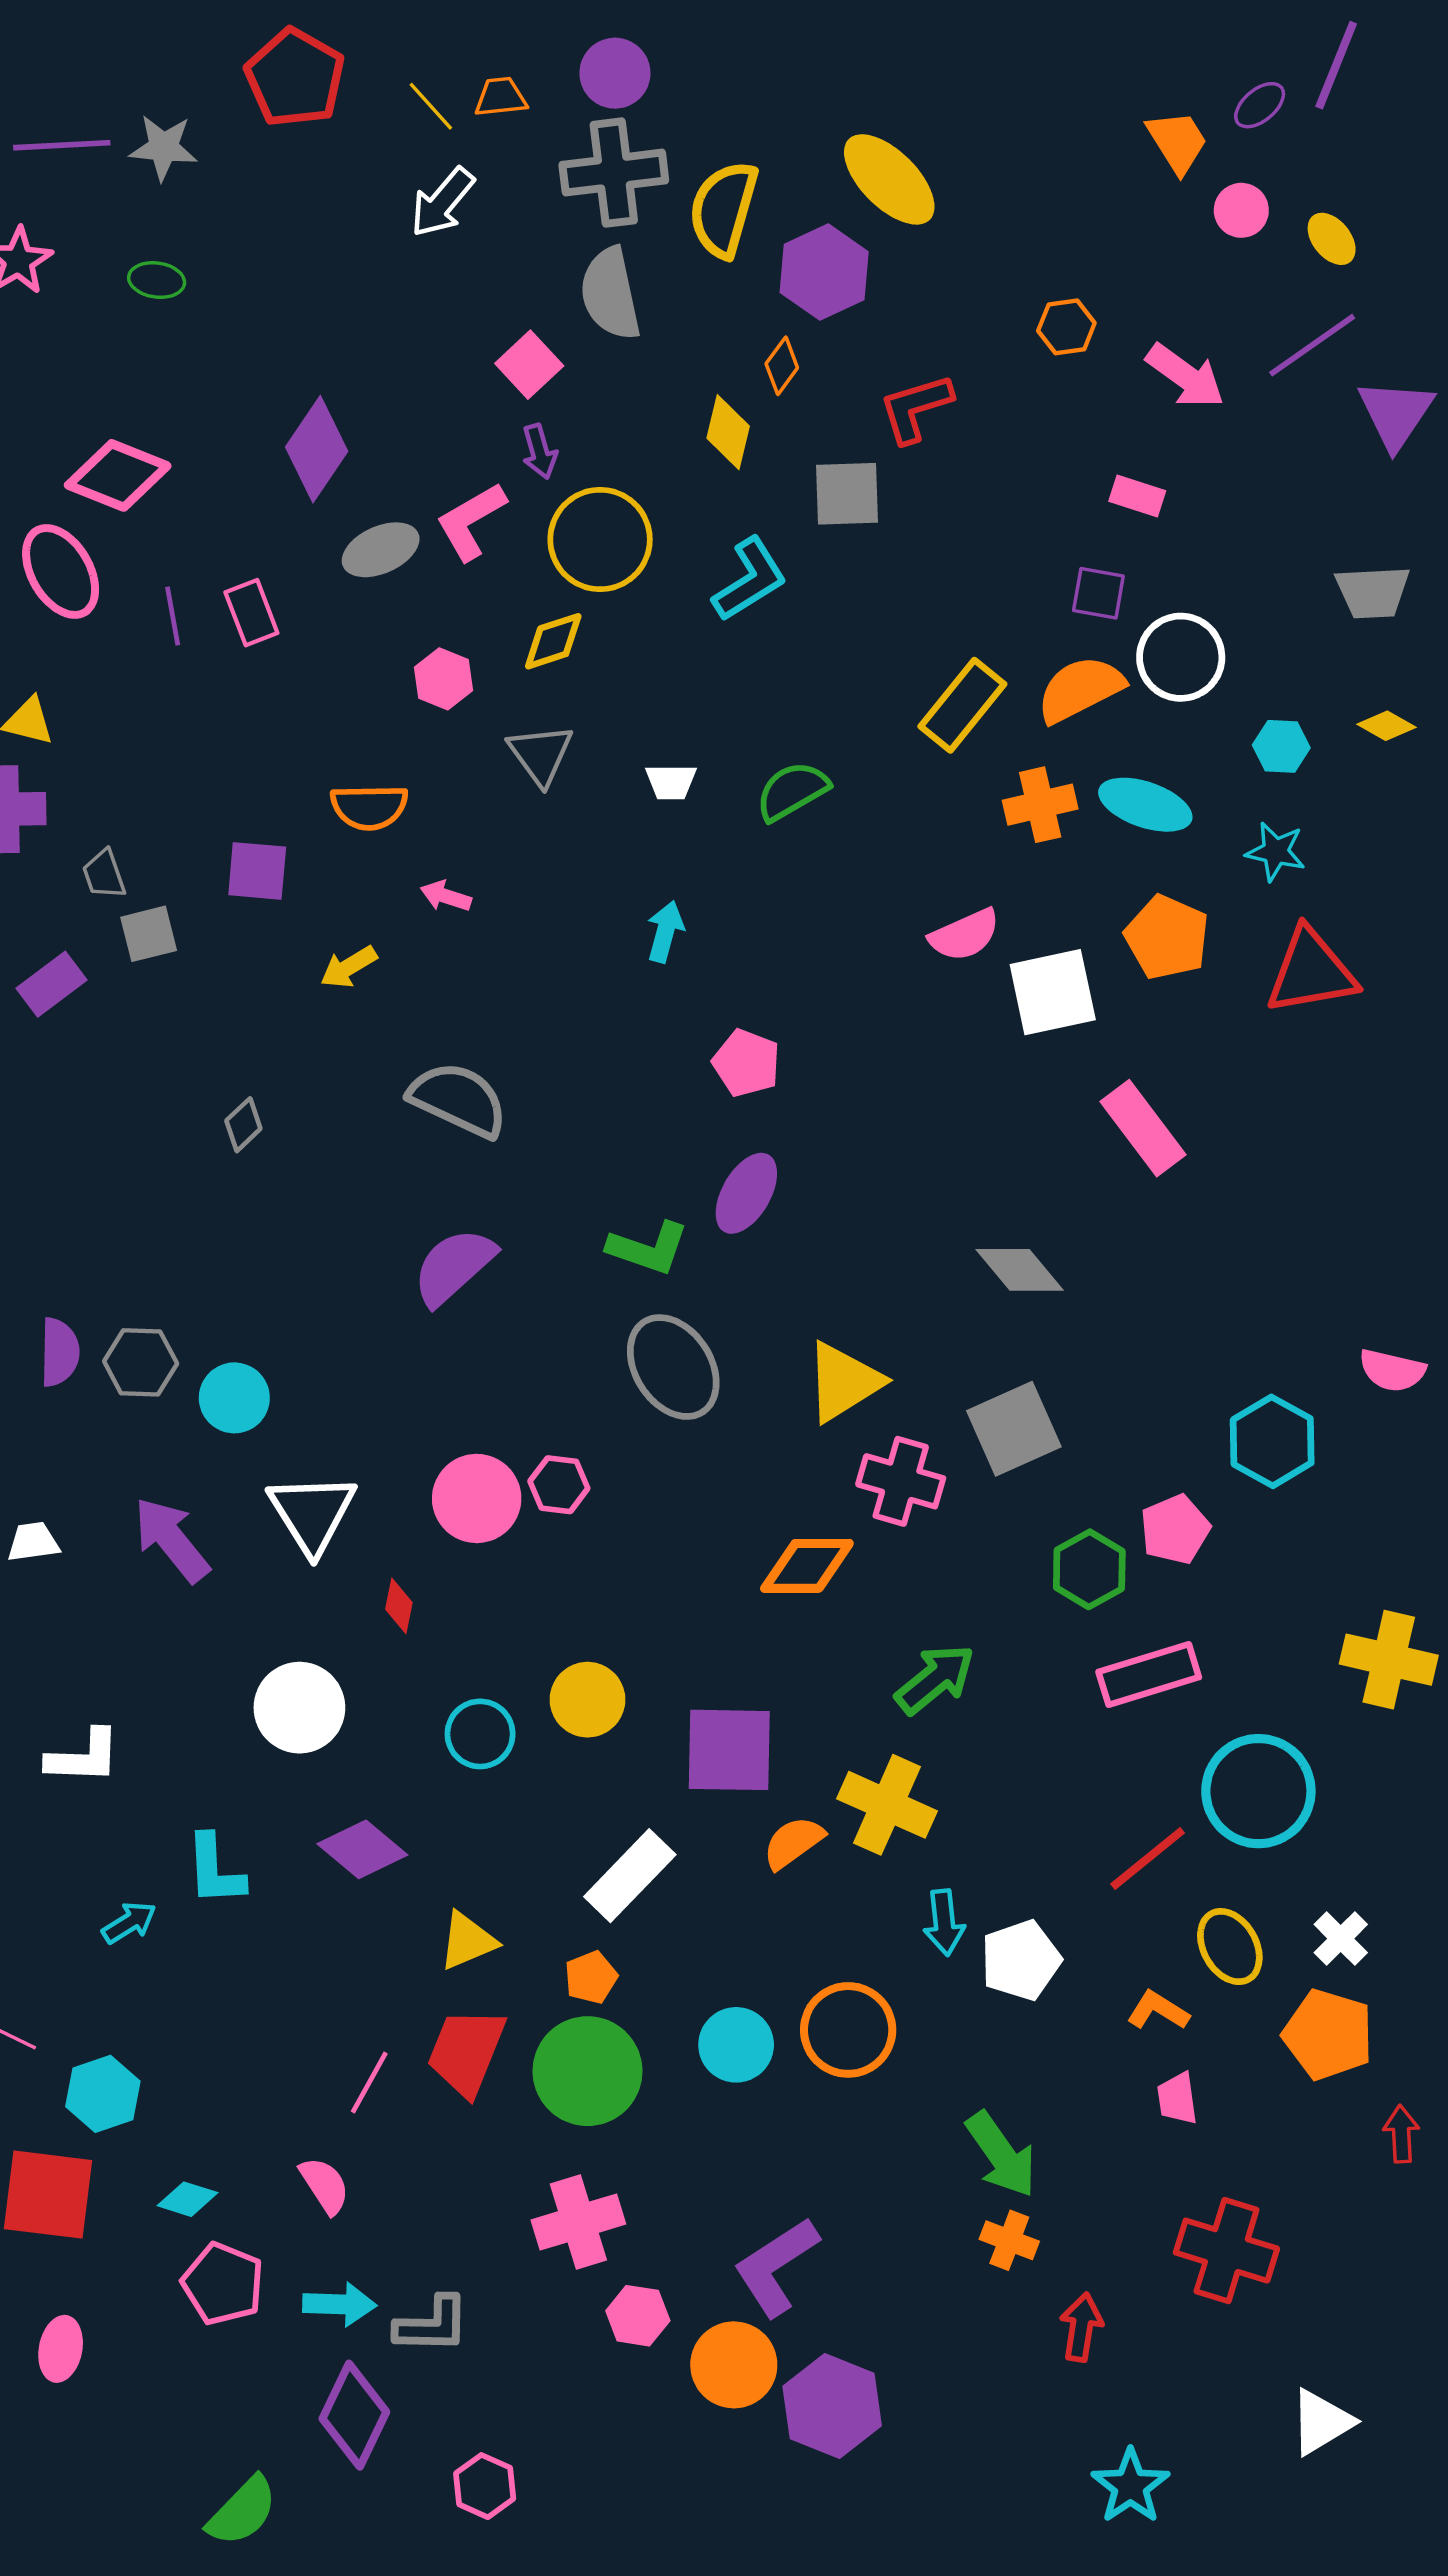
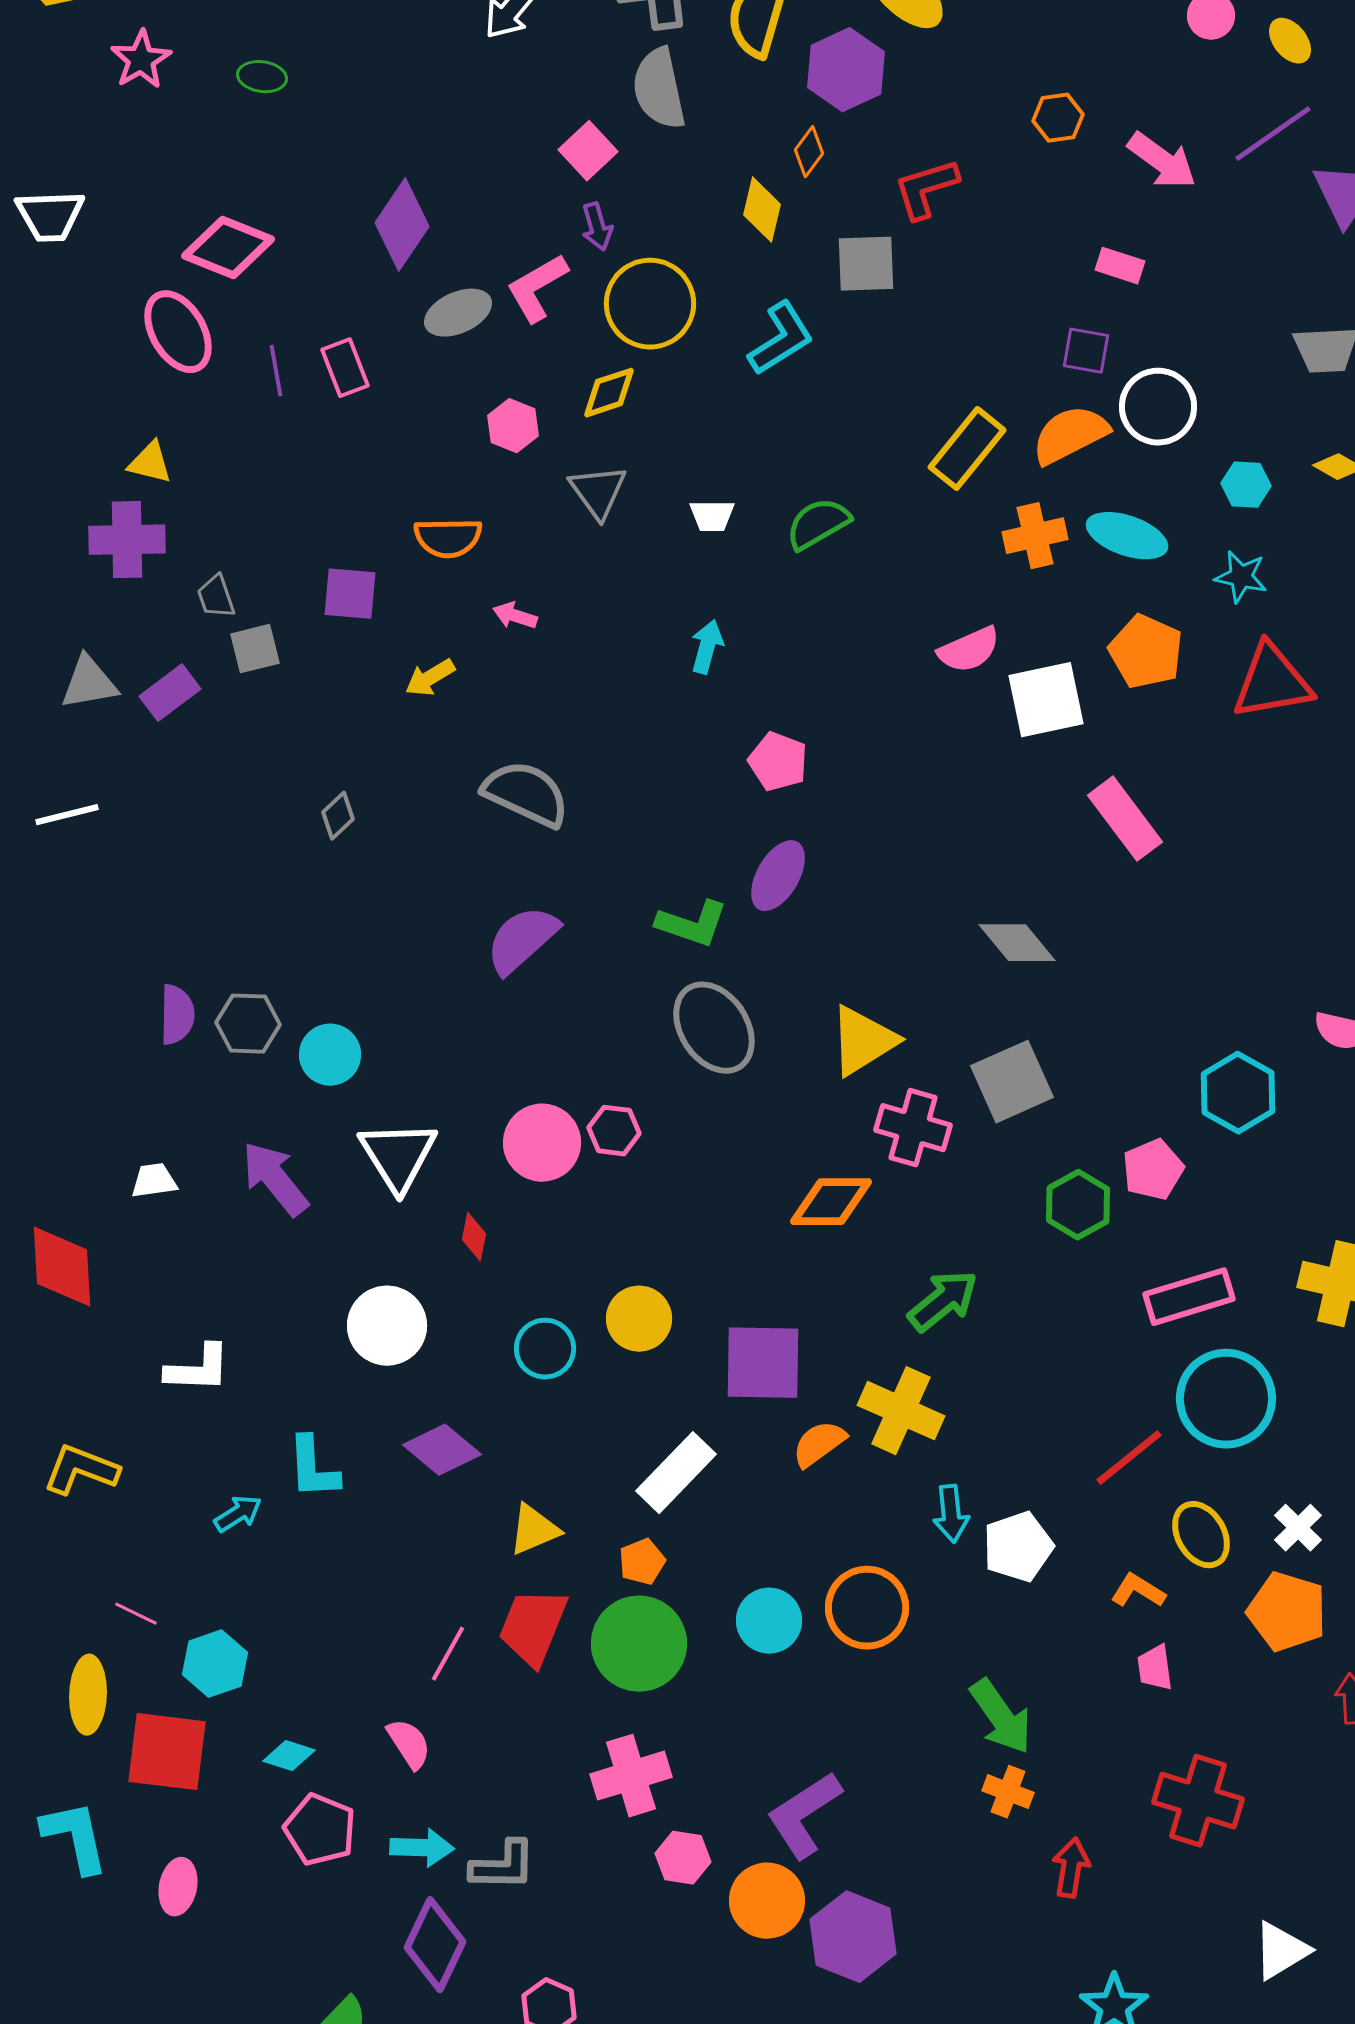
pink rectangle: (1149, 1674) -> (1189, 1297), moved

